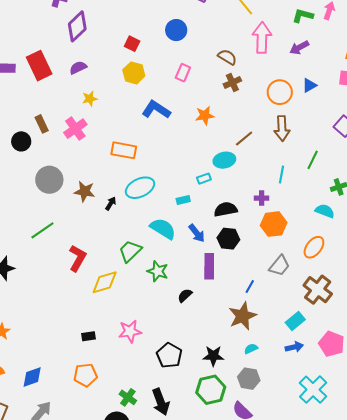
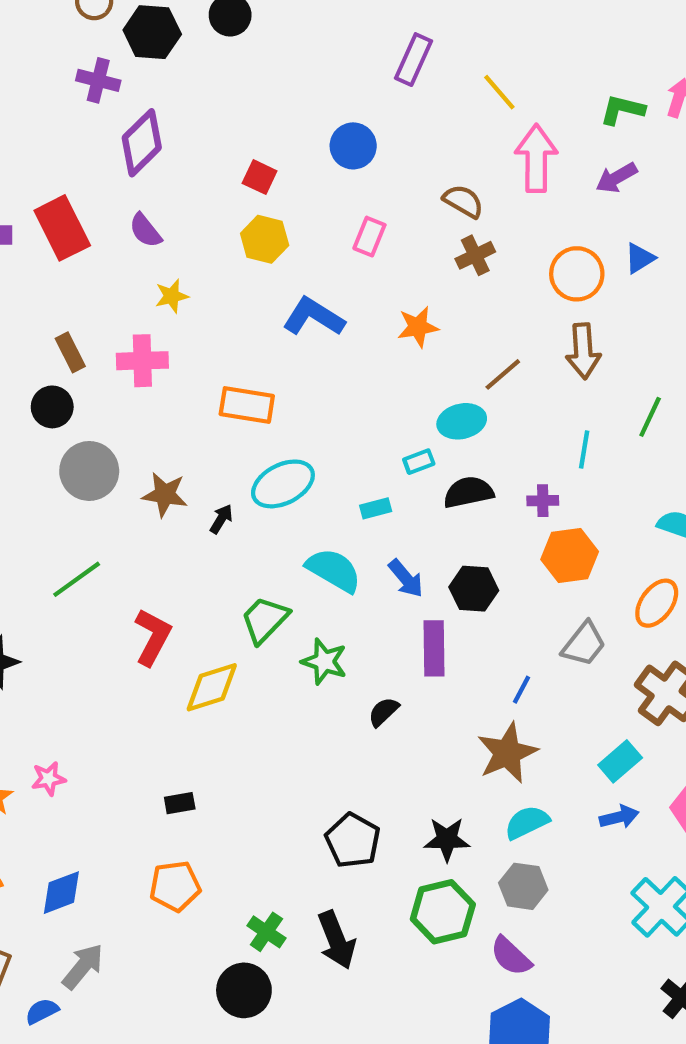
purple semicircle: (78, 68) -> (145, 230), turned -102
pink cross: (75, 129) -> (142, 361), turned 35
black circle: (21, 141) -> (52, 407), moved
black semicircle: (226, 209) -> (468, 492), moved
pink star: (130, 331) -> (48, 779), moved, size x0.7
cyan semicircle: (251, 349) -> (527, 822), size x1.5

